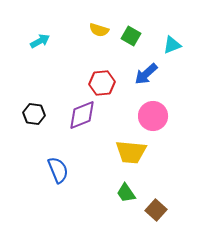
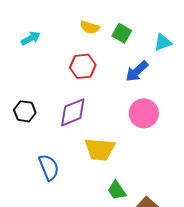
red hexagon: (102, 83) -> (83, 66), moved
yellow trapezoid: (131, 152) -> (100, 149), moved

